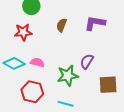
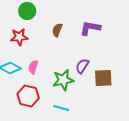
pink semicircle: (37, 62) -> (33, 67), turned -88
brown square: (108, 85) -> (103, 78), moved

